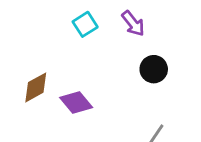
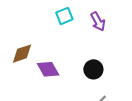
black circle: (154, 69) -> (93, 69), moved

